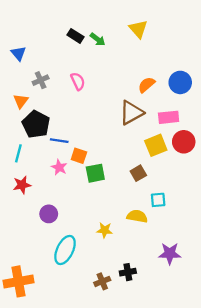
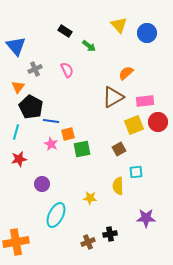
green arrow: (98, 39) -> (89, 46), moved
blue triangle: (18, 53) -> (16, 46), size x1.5
blue circle: (180, 82) -> (147, 33), moved
orange square: (79, 156) -> (68, 134), turned -32
yellow semicircle: (137, 216) -> (118, 186), turned -102

